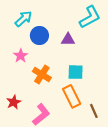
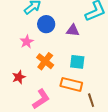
orange rectangle: (72, 96) -> (71, 84), turned -55
red star: (14, 102) -> (19, 77), moved

